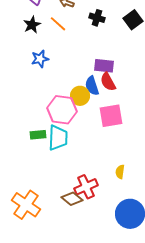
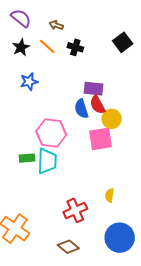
black cross: (97, 18) -> (75, 47), moved
yellow circle: (80, 96) -> (112, 119), moved
brown diamond: (72, 199) -> (68, 247), moved

